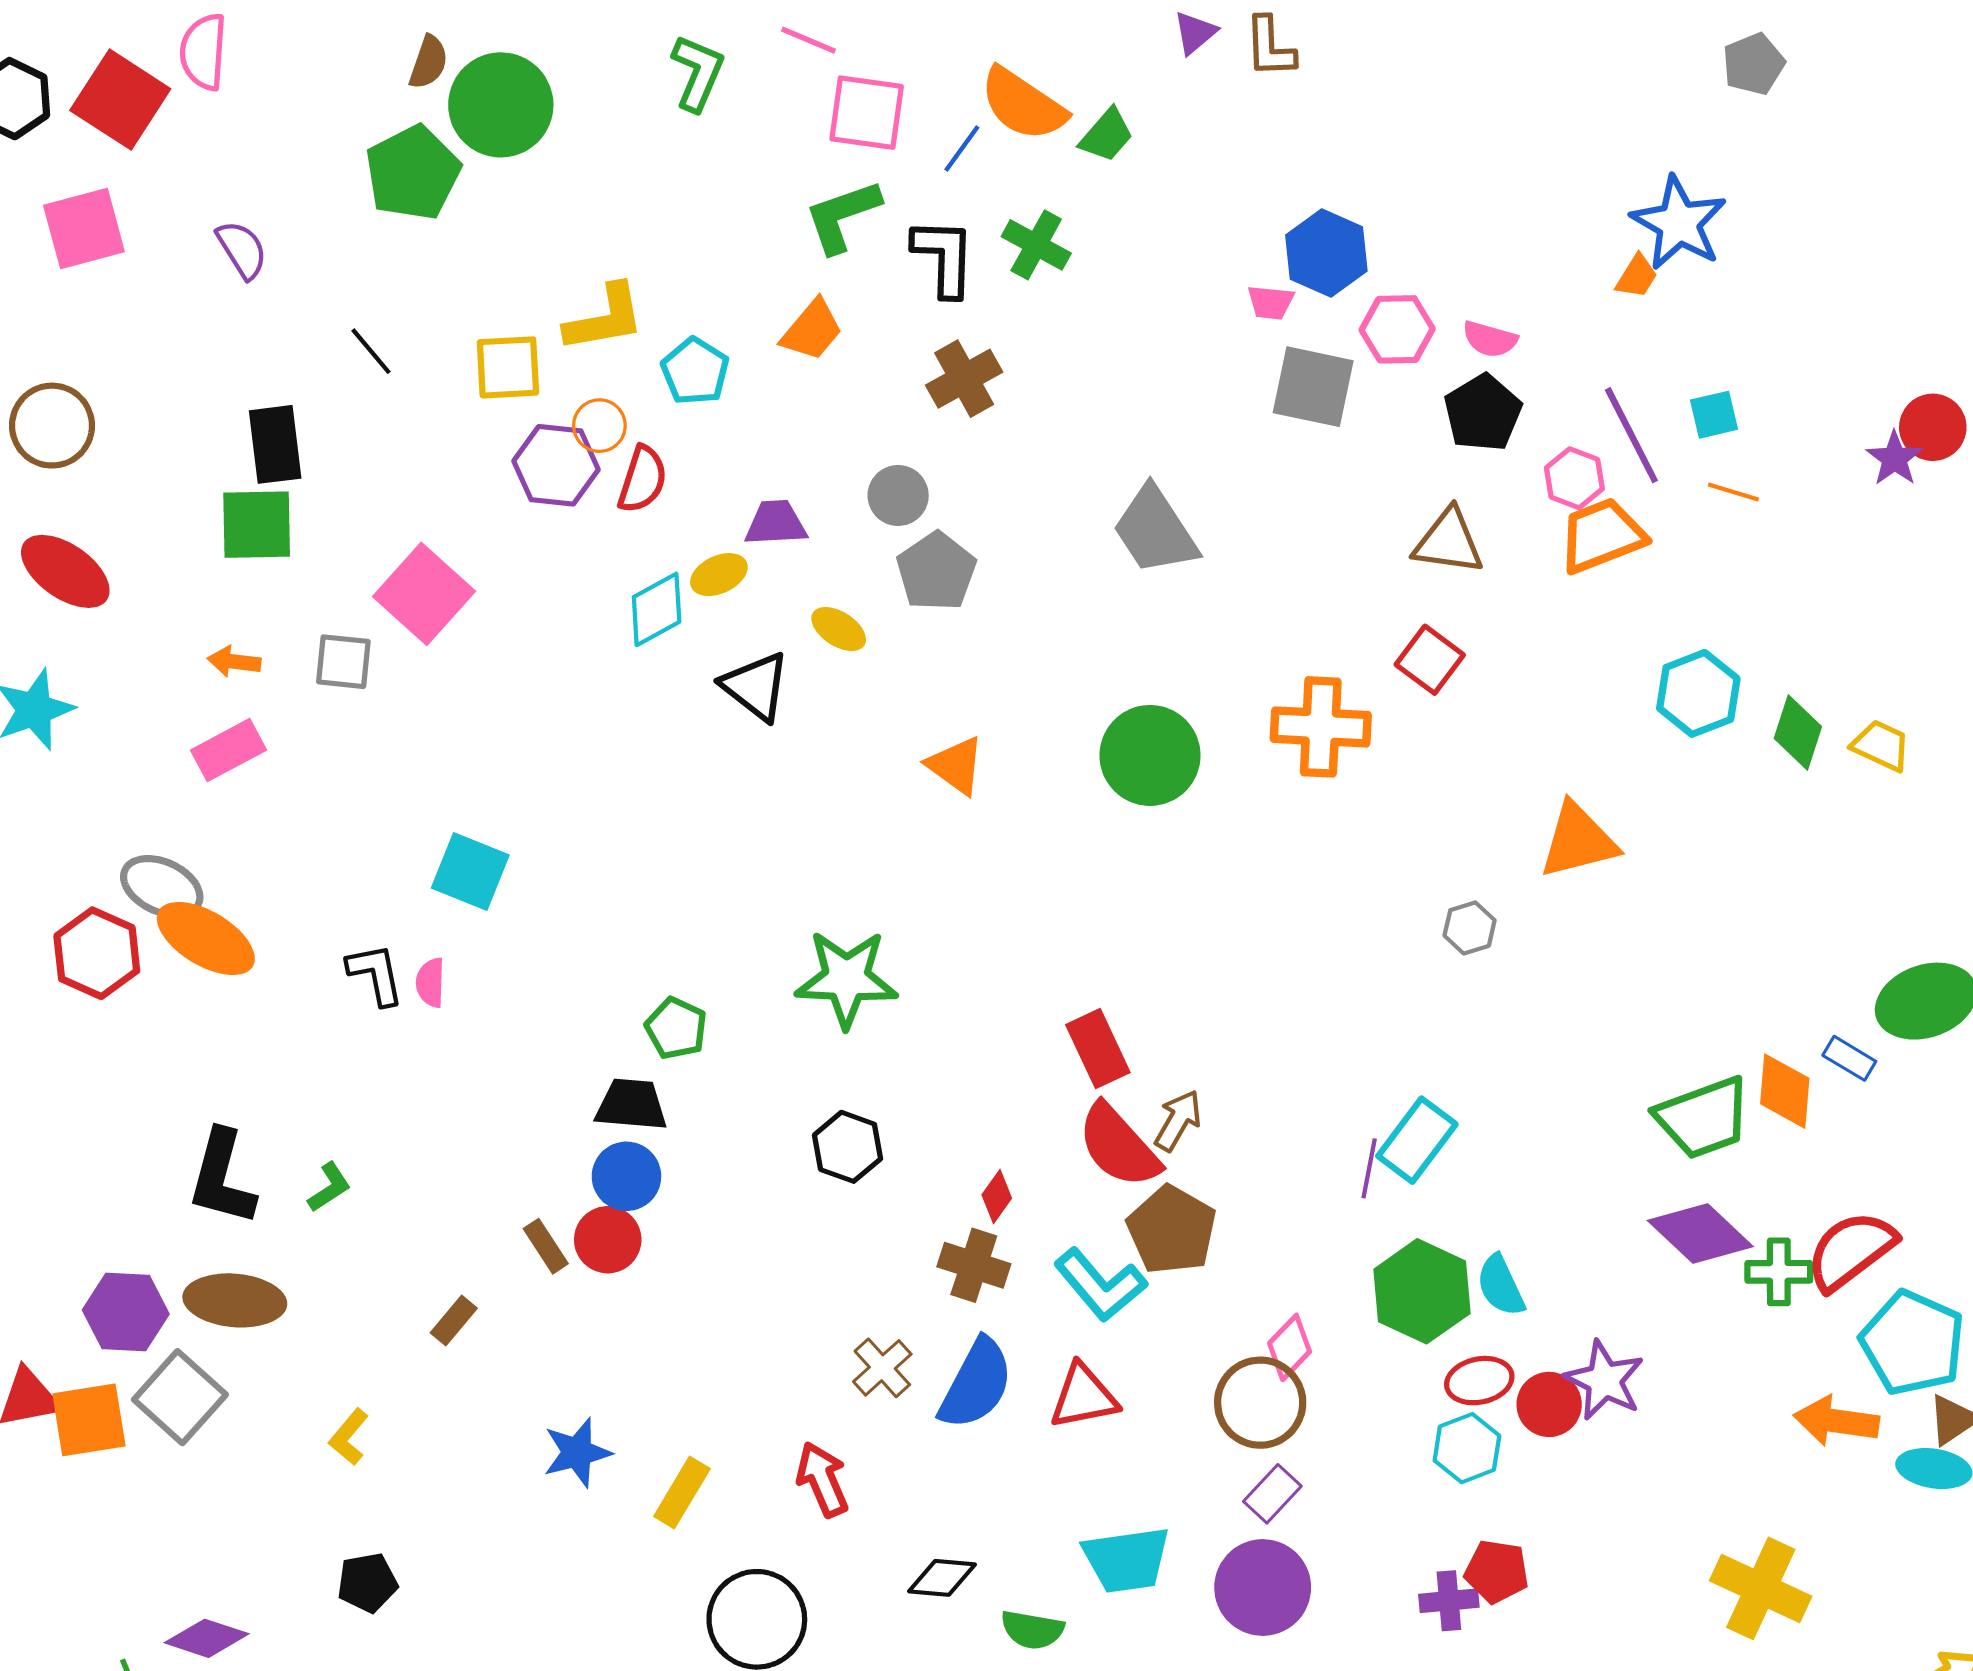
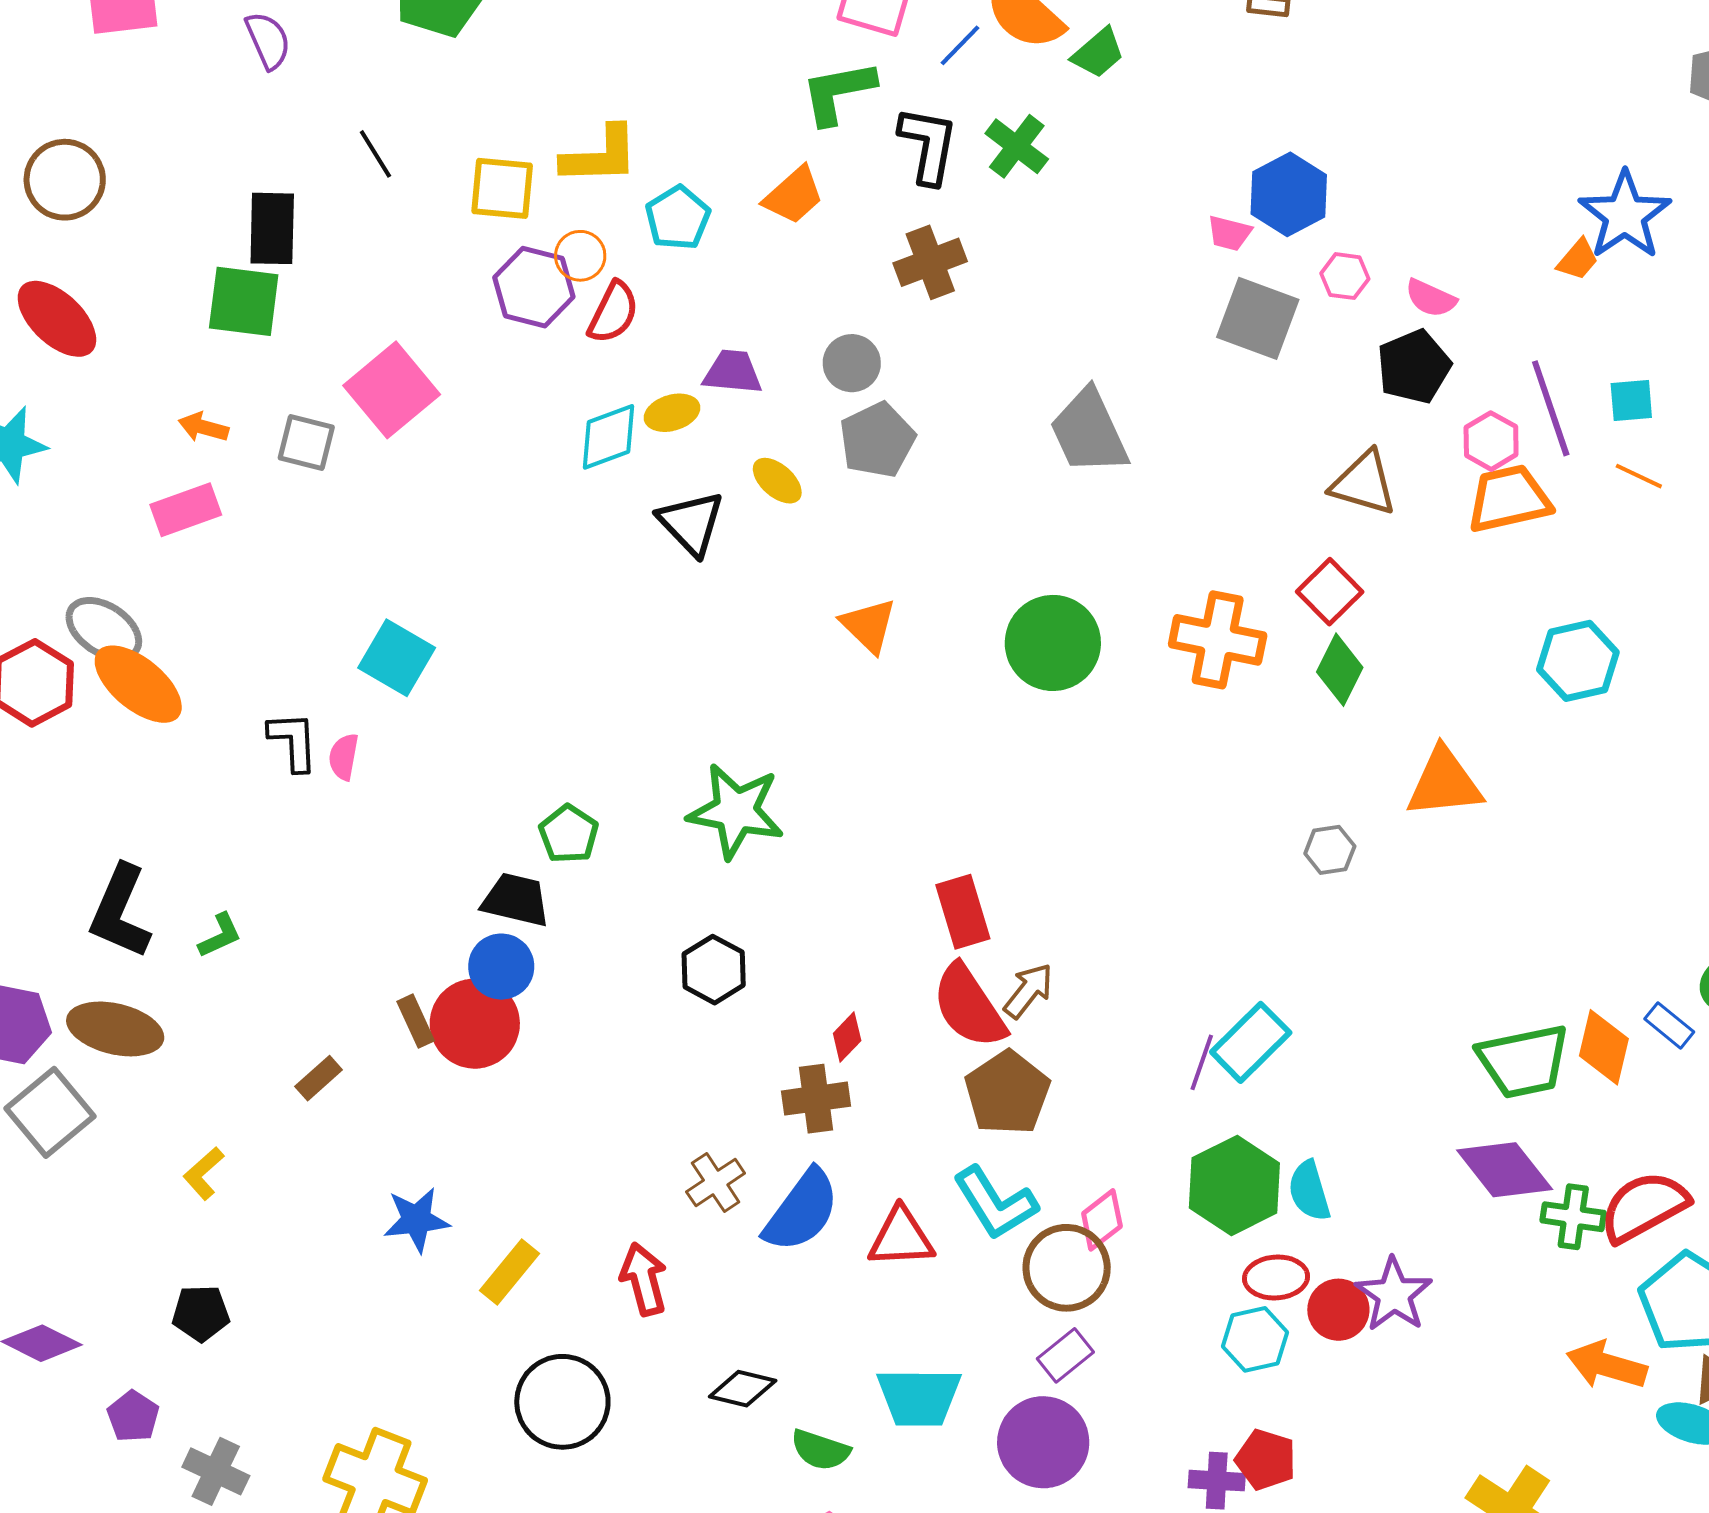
pink hexagon: (1397, 329) -> (1345, 276), size x0.7
green diamond: (1798, 732) -> (1340, 670), moved
red circle: (608, 1240) -> (475, 1024), size x1.4
brown cross: (974, 1265) -> (816, 1099), turned -34
cyan L-shape: (1100, 1285) -> (995, 1203), moved

